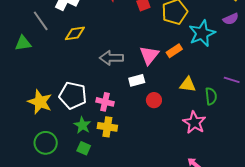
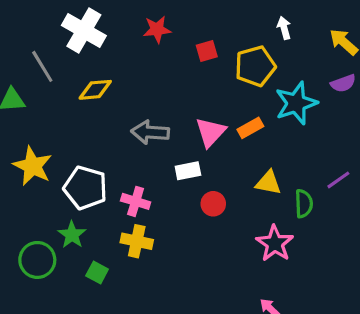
purple line: (232, 80) -> (338, 180), turned -56
yellow star: (40, 102) -> (33, 166), moved
green star: (82, 125) -> (72, 235), moved

